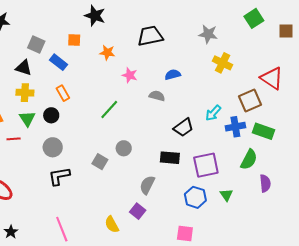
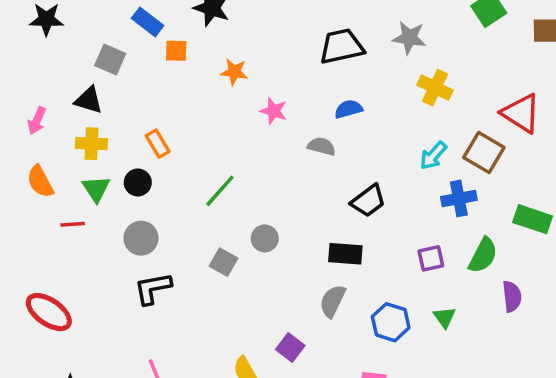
black trapezoid: (150, 36) -> (342, 46), moved
blue rectangle: (58, 62) -> (148, 22), moved
brown square: (250, 101) -> (484, 153), turned -35
green line: (109, 109) -> (220, 191), moved
cyan arrow: (213, 113) -> (433, 156), moved
green rectangle: (263, 131) -> (533, 219), moved
purple square: (206, 165) -> (431, 258), moved, size x0.6
gray semicircle: (147, 185) -> (333, 301), moved

